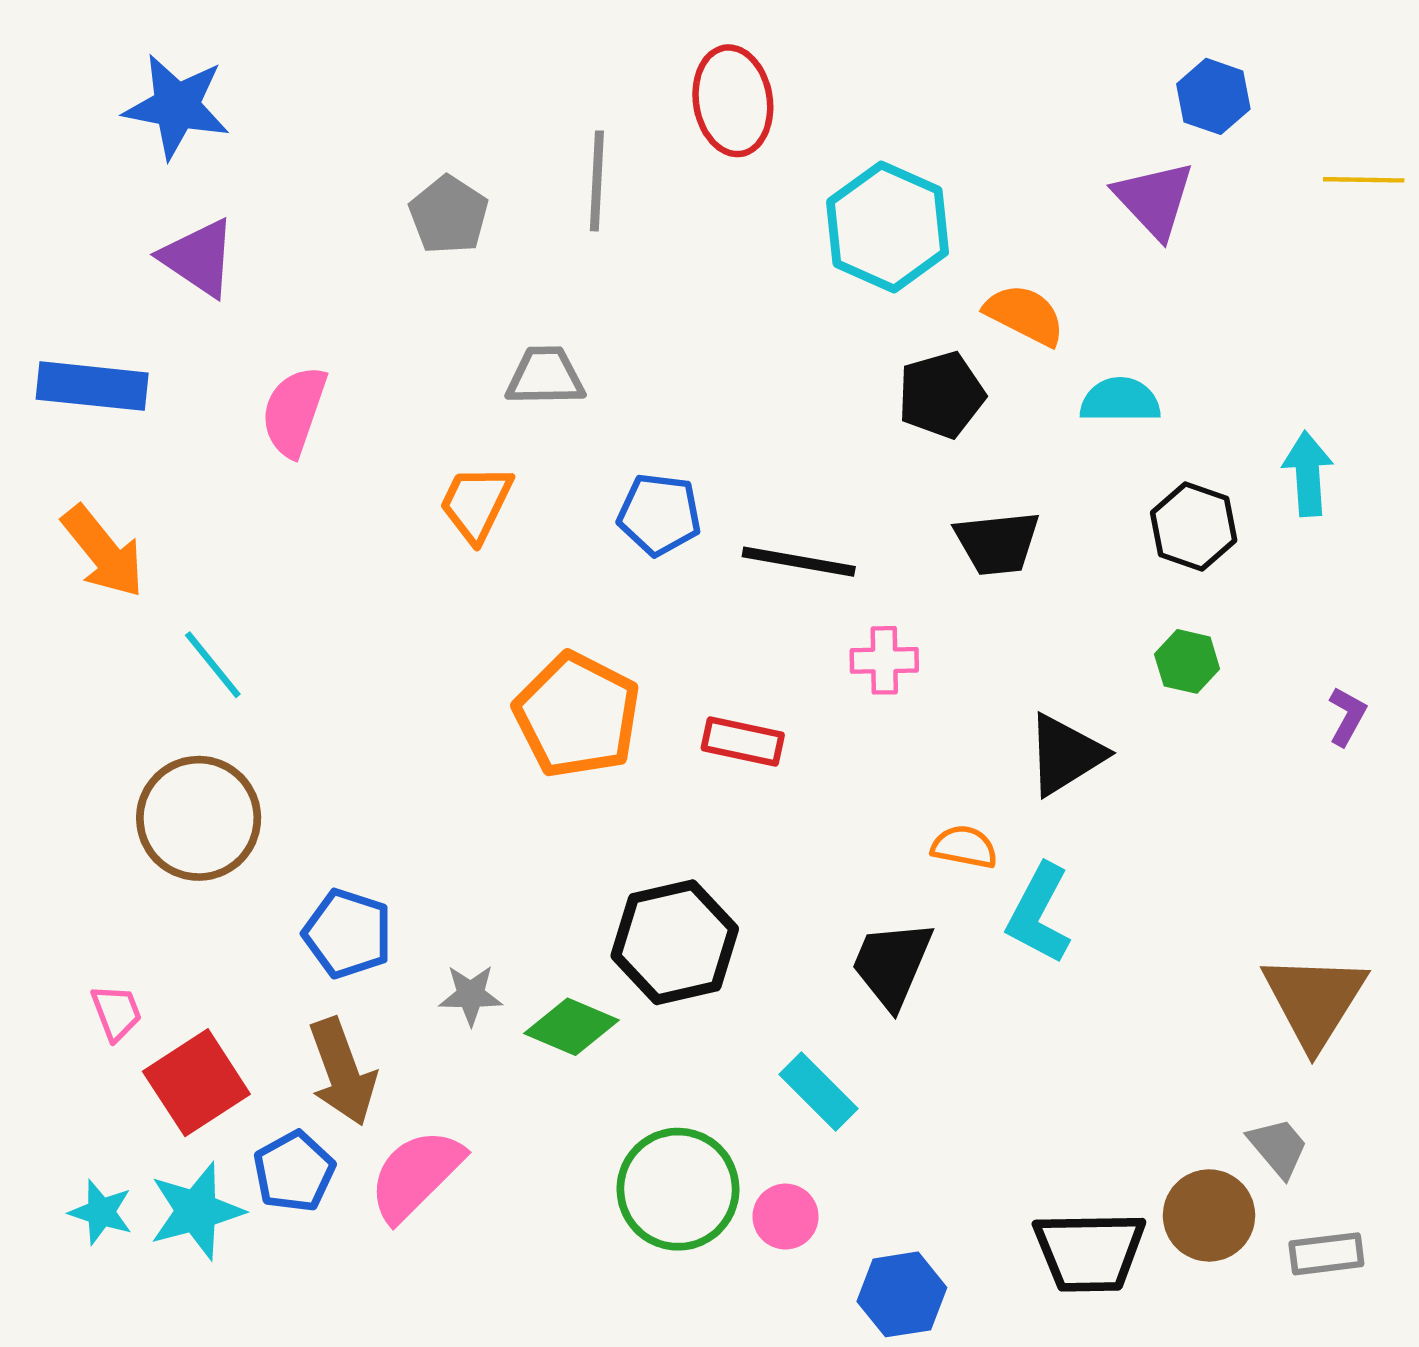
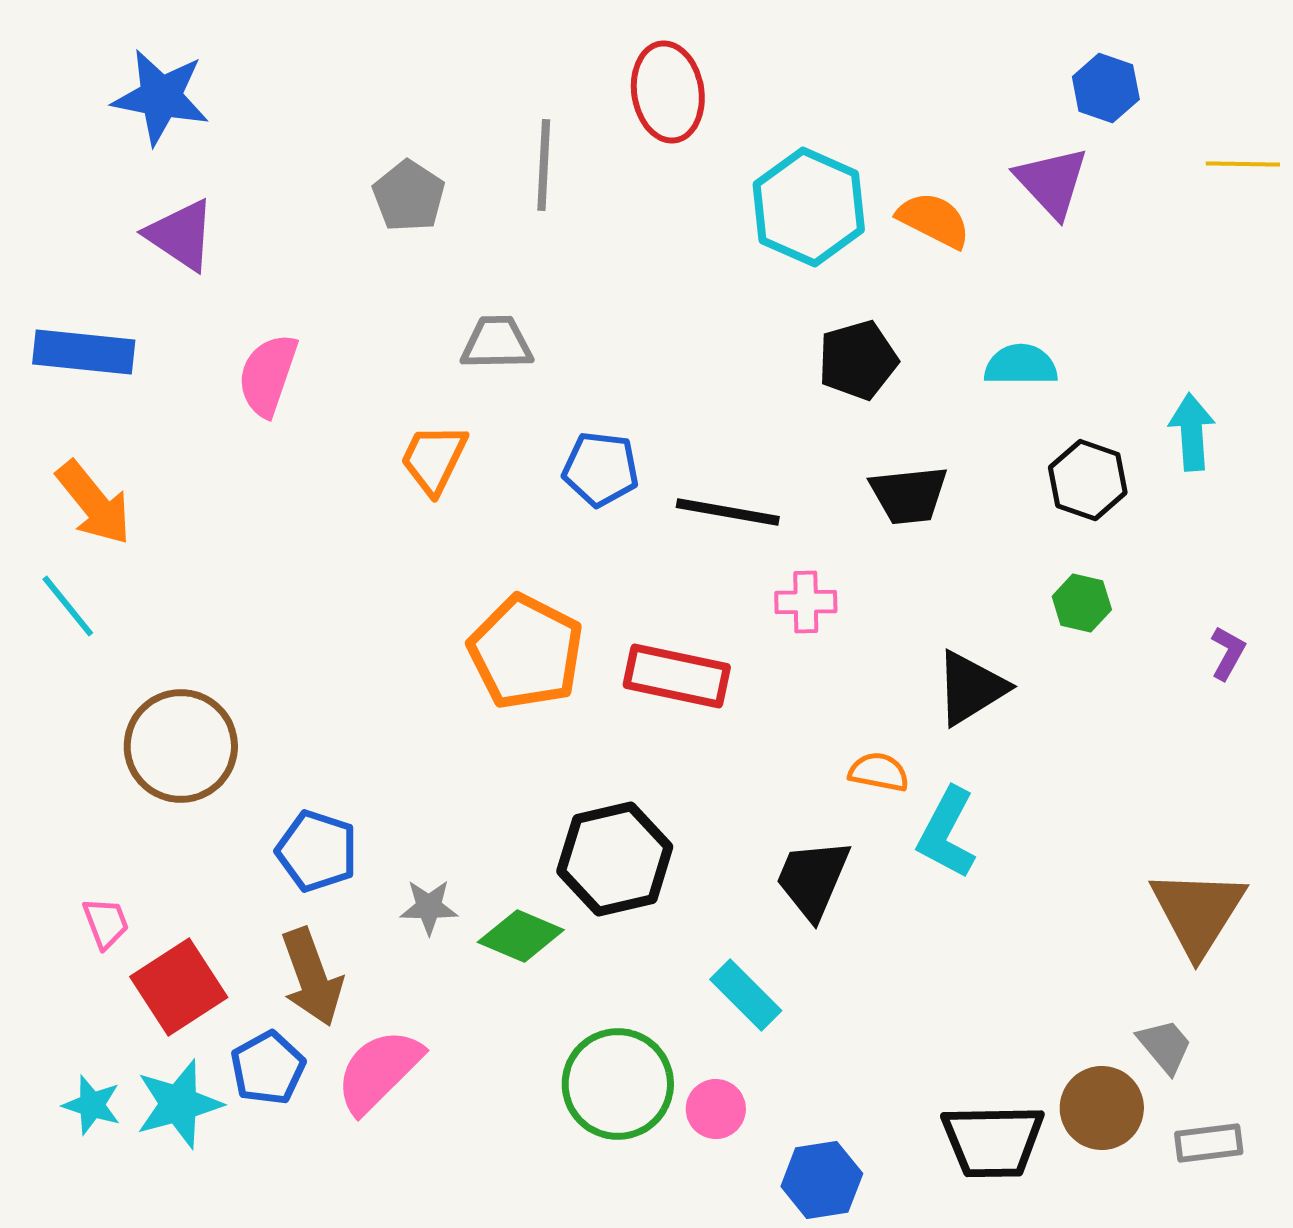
orange semicircle: (1025, 315) -> (934, 220), moved
cyan line: (213, 665) -> (68, 606), moved
red rectangle: (743, 742) -> (677, 676), size x1.4

